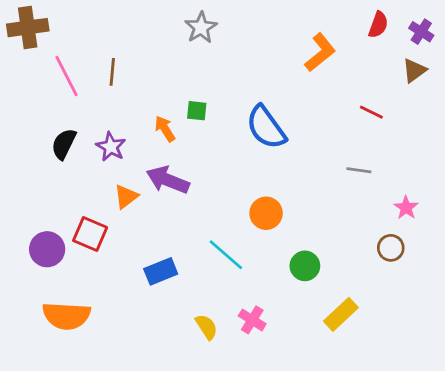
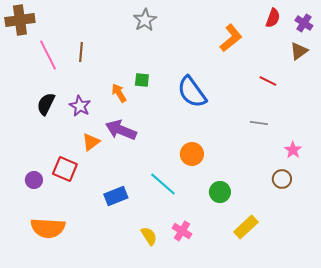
purple circle: (47, 249) -> (34, 180), size x0.7

